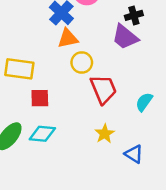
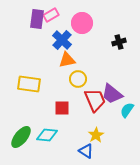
purple trapezoid: (125, 37) -> (112, 94), moved
red square: (40, 98) -> (62, 108), moved
blue triangle: (134, 154) -> (86, 151), moved

